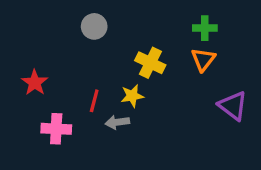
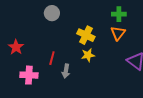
yellow star: (132, 96) -> (88, 55), moved
gray arrow: (117, 122) -> (66, 71), turned -72

